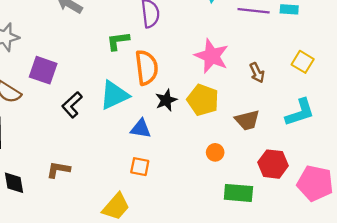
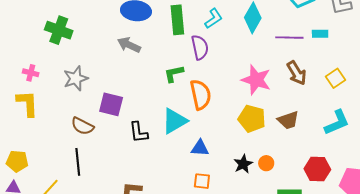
yellow square: (303, 62) -> (336, 78), turned 30
brown arrow: (257, 73) -> (297, 73), moved, size x1.4
black star: (166, 100) -> (243, 164), moved
black L-shape: (72, 105) -> (139, 132), turned -50
brown trapezoid: (247, 120) -> (288, 120), moved

